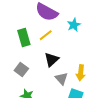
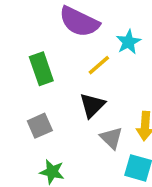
yellow line: (46, 35) -> (99, 65), moved
gray square: (21, 70) -> (40, 126), turned 32

